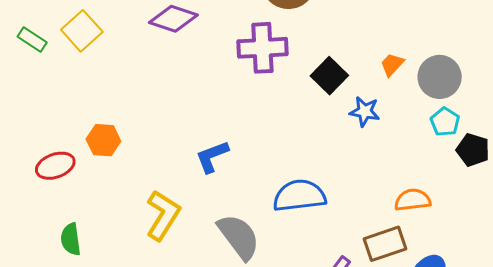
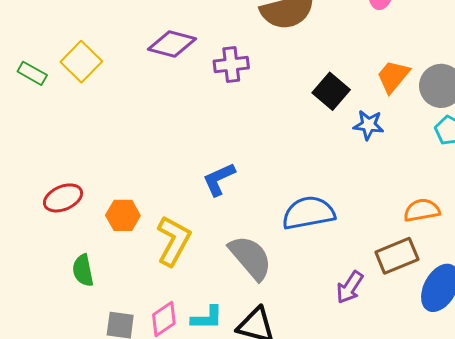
purple cross: (262, 48) -> (231, 65), moved, size x0.7
orange trapezoid: (392, 65) -> (393, 76), size x1.4
orange hexagon: (103, 140) -> (123, 215), moved

